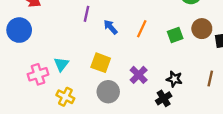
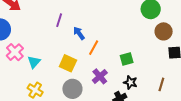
orange line: (142, 29) -> (94, 48), moved
brown circle: (202, 29) -> (164, 31), moved
green square: (175, 35) -> (127, 59), moved
pink cross: (38, 74) -> (15, 52), moved, turned -30

